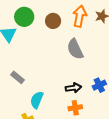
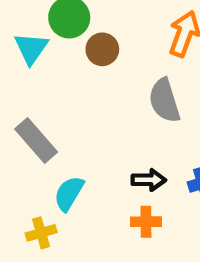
brown circle: (53, 21) -> (102, 49), moved
gray rectangle: (17, 77) -> (36, 141), size x1.5

